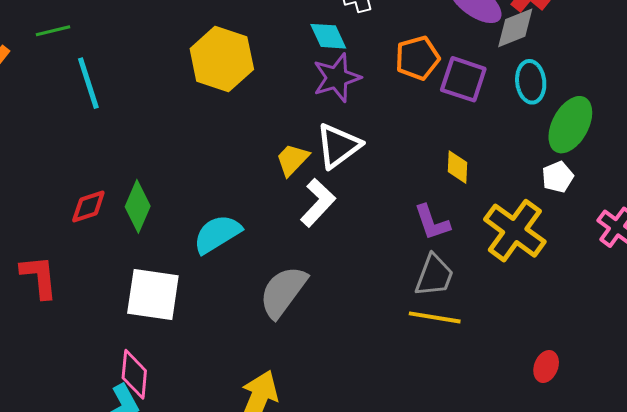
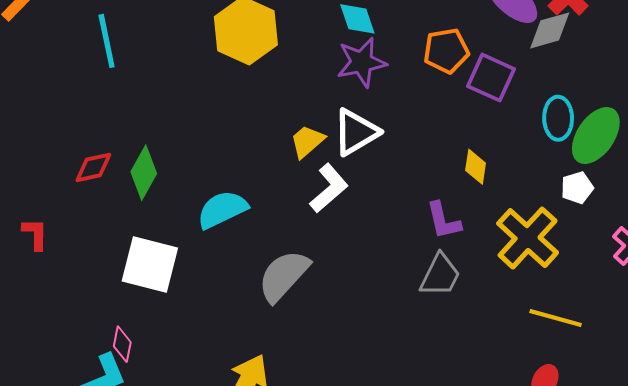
cyan ellipse: (531, 82) -> (558, 118), moved
red L-shape: (39, 277) -> (35, 234), size x0.7
yellow line: (435, 317) -> (556, 318), moved
pink diamond: (134, 374) -> (122, 344), size x0.7

